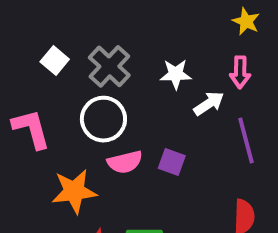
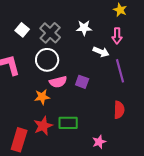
white star: (176, 74) -> (84, 28), moved
white arrow: (209, 103) -> (101, 52), turned 56
orange star: (74, 191) -> (42, 97), moved, size x0.7

